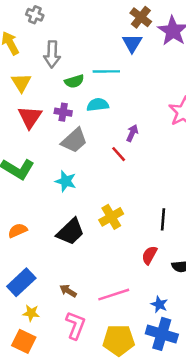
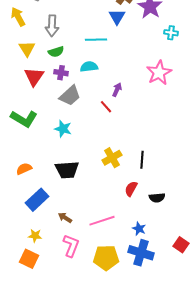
green semicircle: (74, 81) -> (56, 52), moved
yellow cross: (111, 217) -> (112, 158), moved
black trapezoid: (71, 232) -> (67, 170), turned 40
blue rectangle: (21, 282) -> (37, 200), moved

